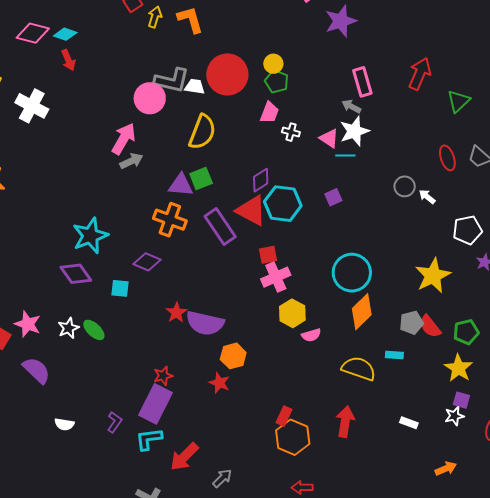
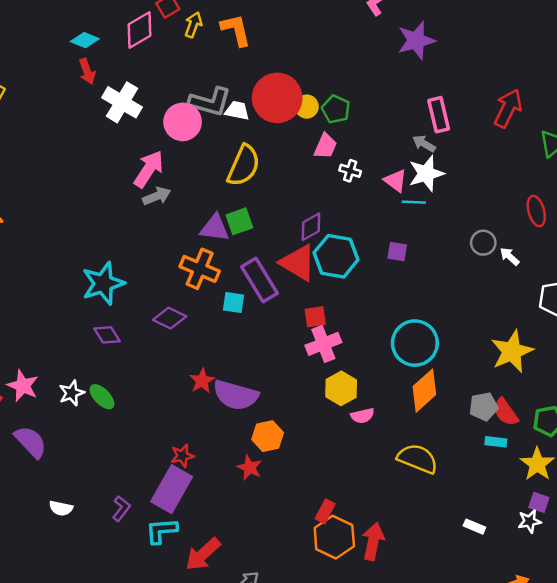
pink diamond: (33, 33) -> (139, 30), moved, turned -48
yellow circle: (273, 64) -> (307, 107), moved
white cross: (32, 106) -> (122, 102), moved
purple square: (333, 197) -> (397, 252), turned 30
purple diamond: (76, 274) -> (107, 335), moved, size x0.7
cyan square: (120, 288) -> (233, 302), moved
cyan rectangle: (394, 355) -> (496, 442), moved
red arrow: (345, 422) -> (373, 541), moved

